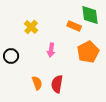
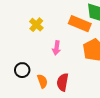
orange rectangle: (74, 26) -> (80, 24), size x1.5
black circle: (11, 56) -> (22, 70), moved

